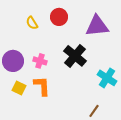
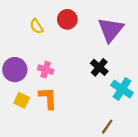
purple triangle: (97, 26) -> (111, 30), turned -45
black cross: (75, 56) -> (99, 67), moved, size x0.7

